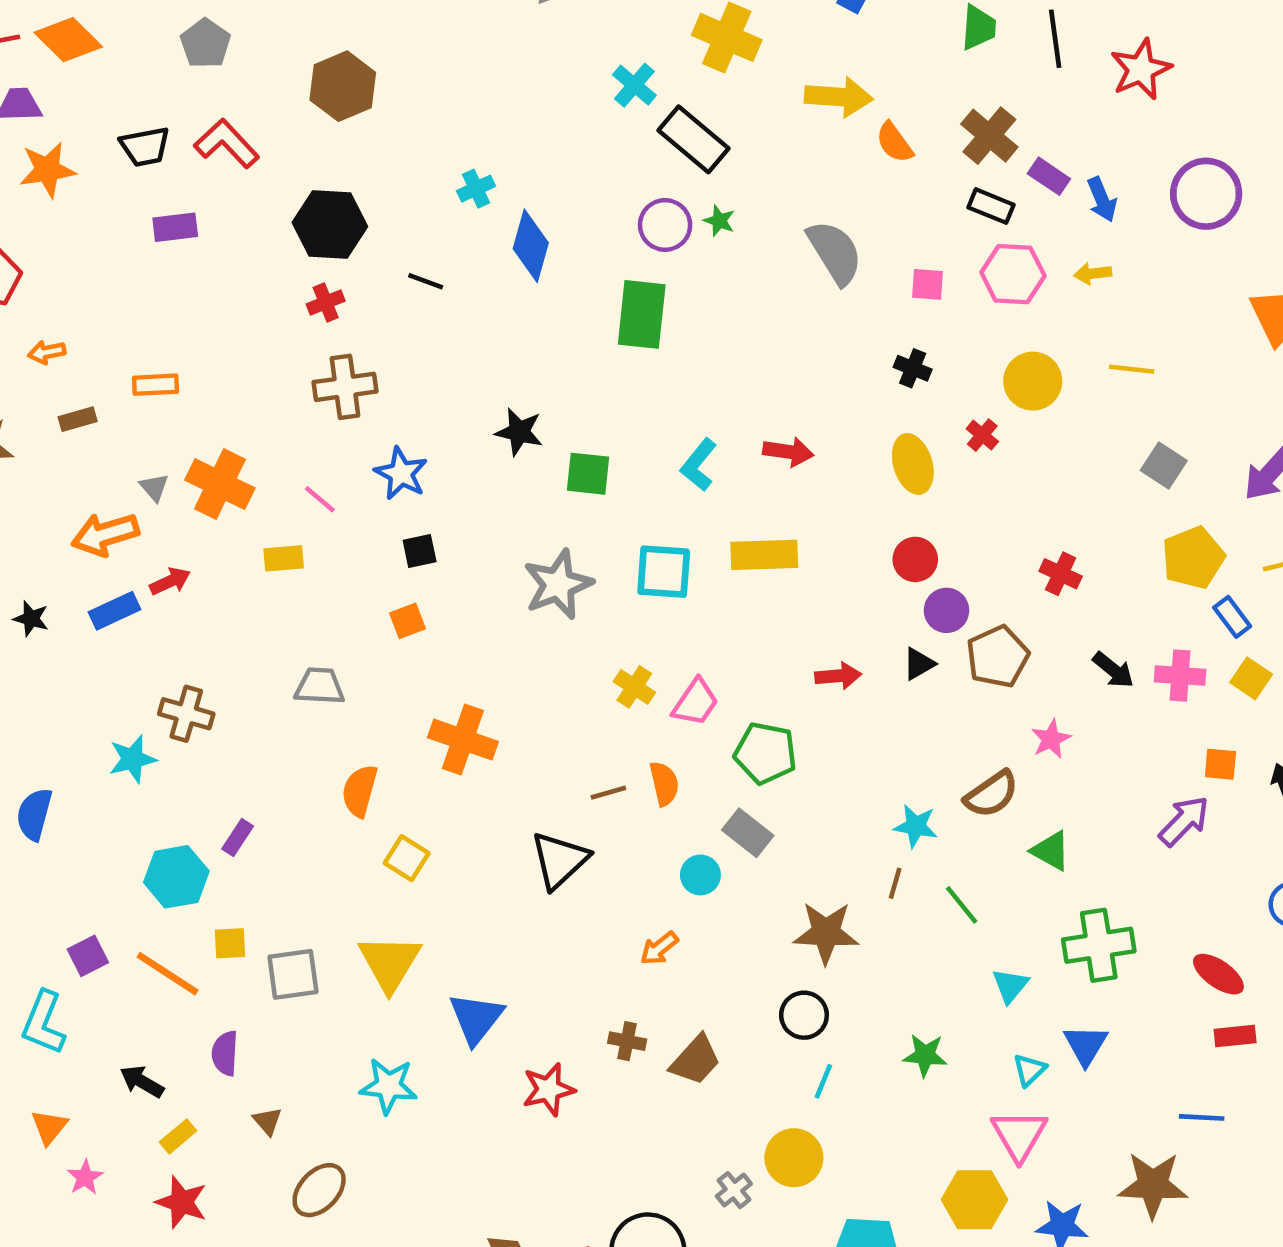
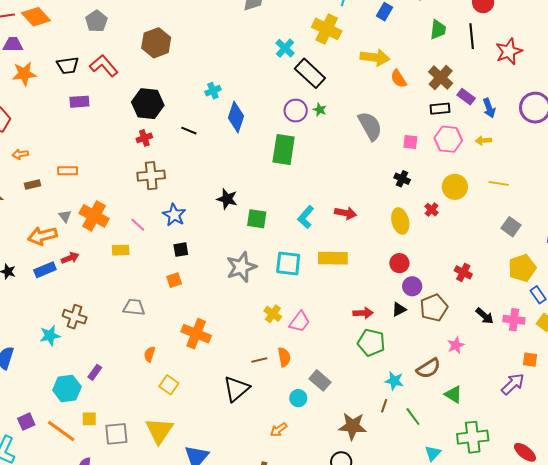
black rectangle: (991, 206) -> (440, 109), turned -30
green pentagon: (765, 753) -> (371, 342), moved
orange semicircle: (360, 791) -> (150, 354), size x0.7

